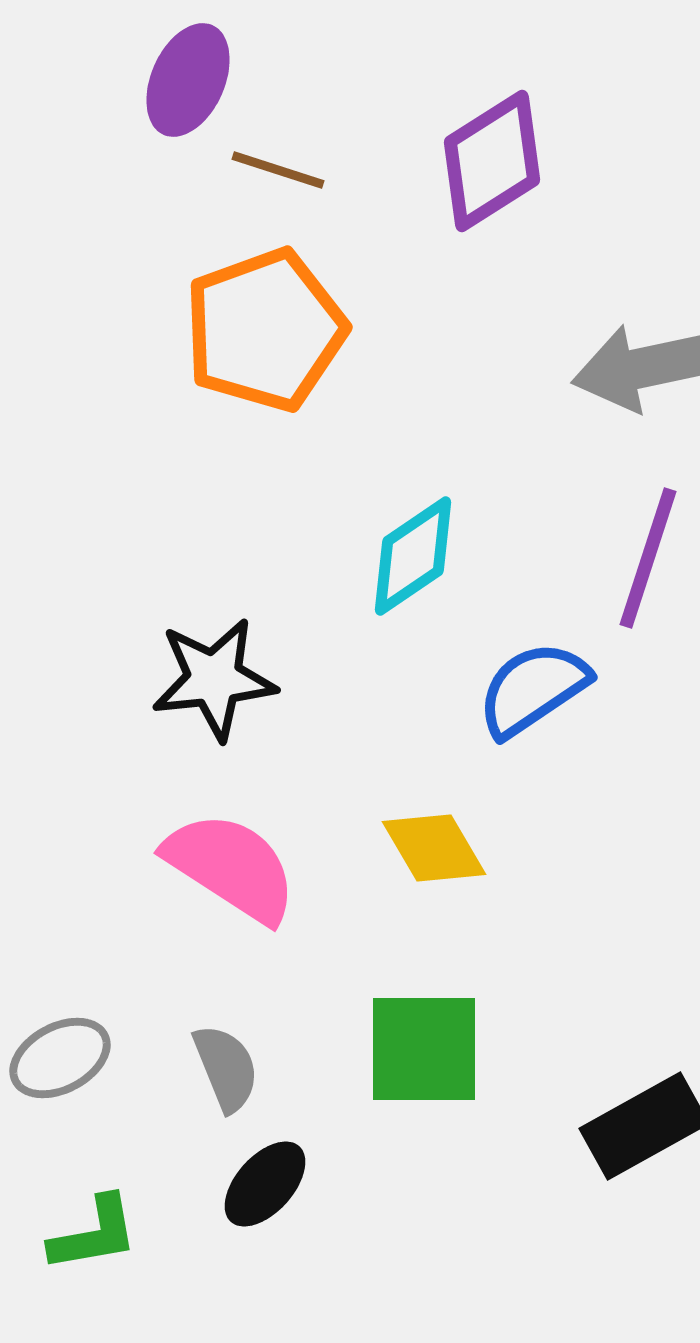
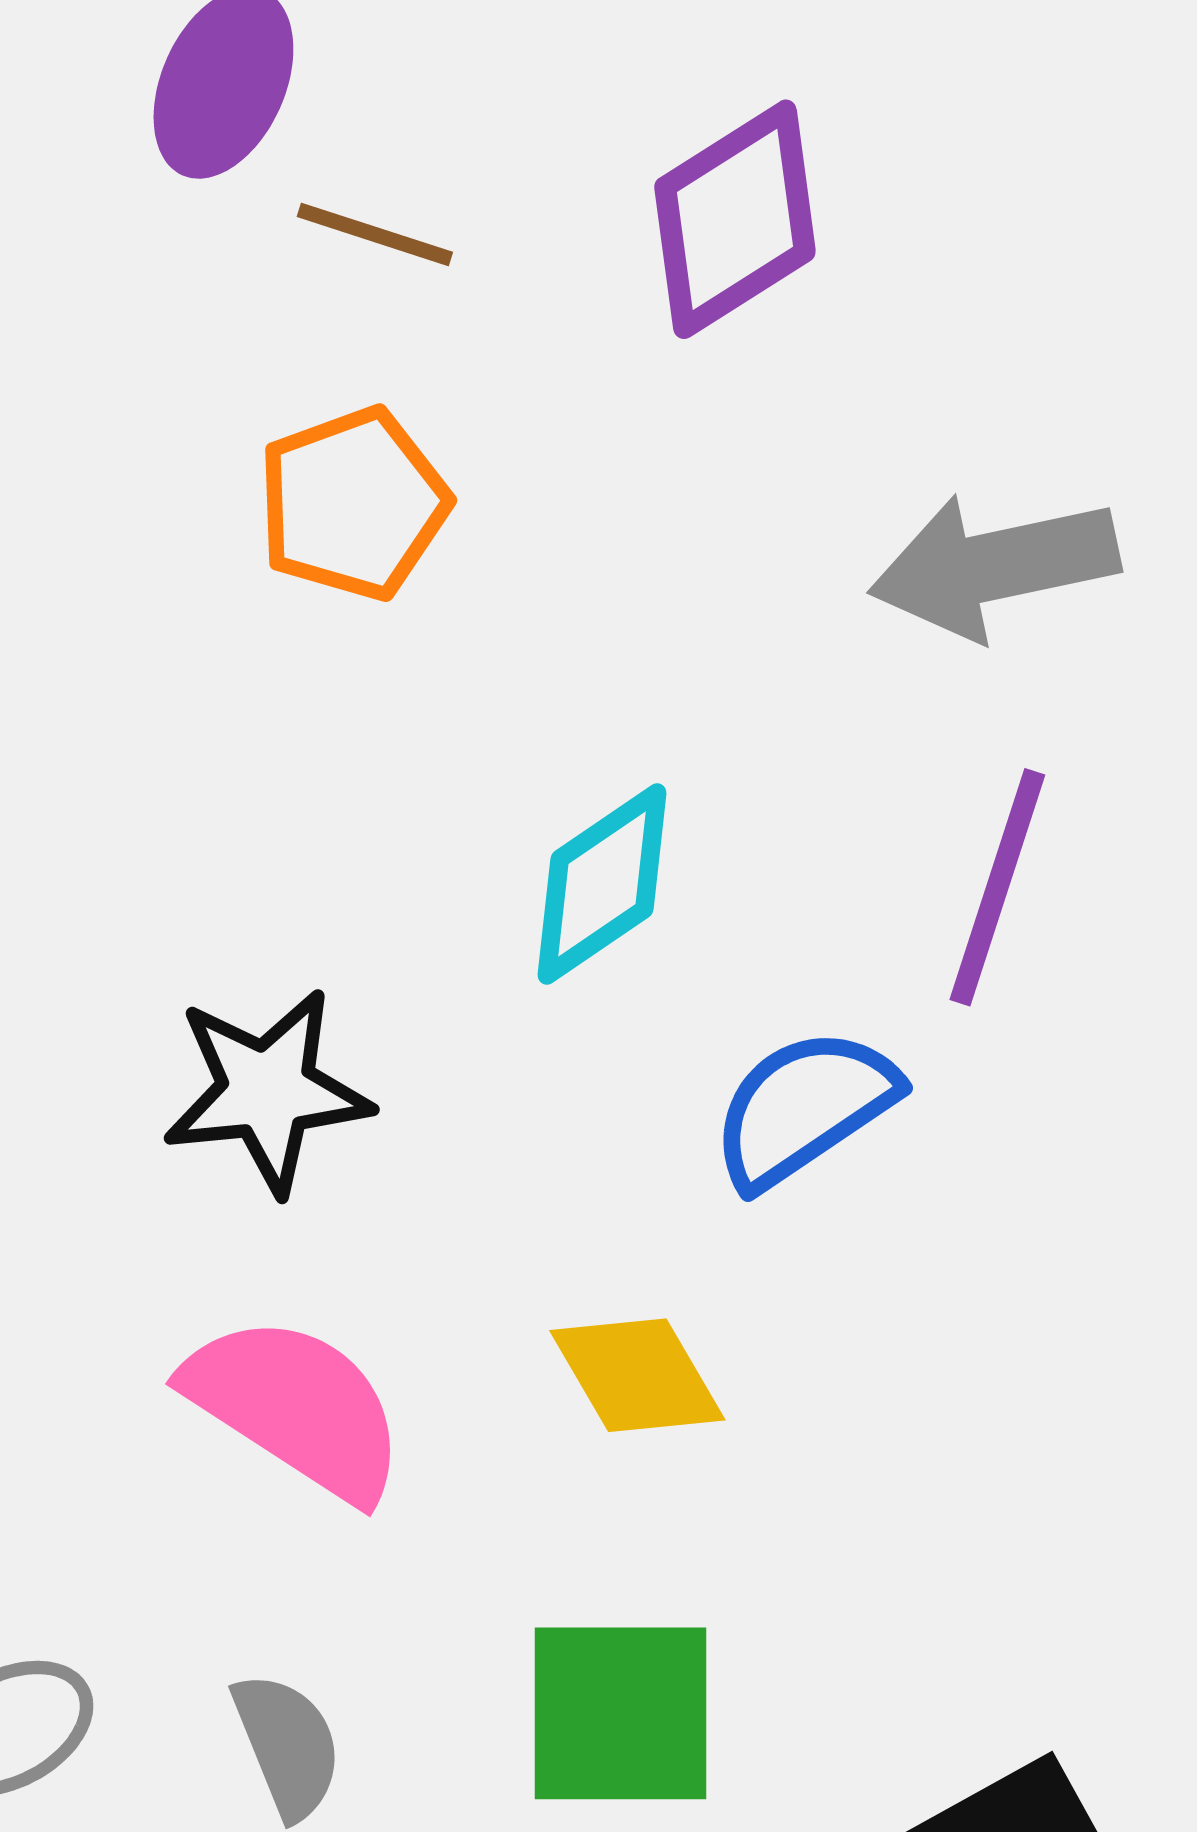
orange pentagon: (265, 330) -> (353, 504), size x0.7

